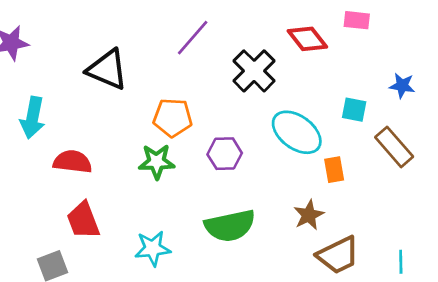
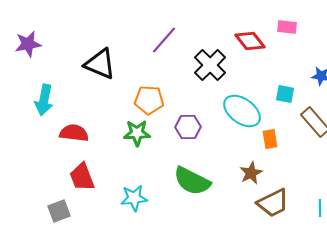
green semicircle: (230, 226) -> (192, 181), turned 39

